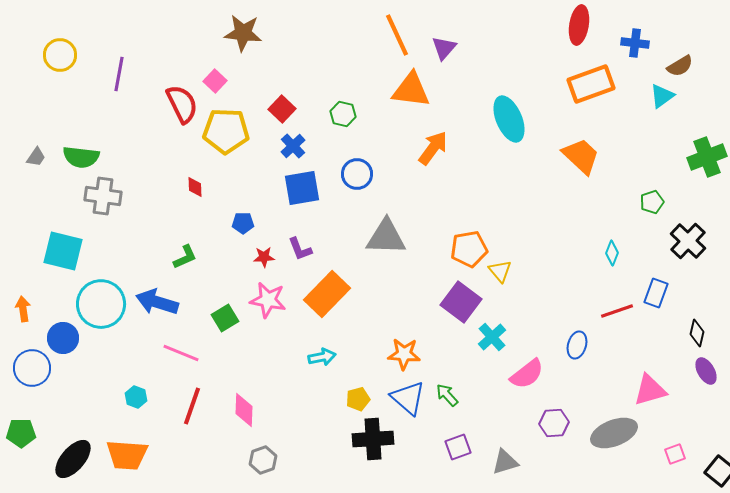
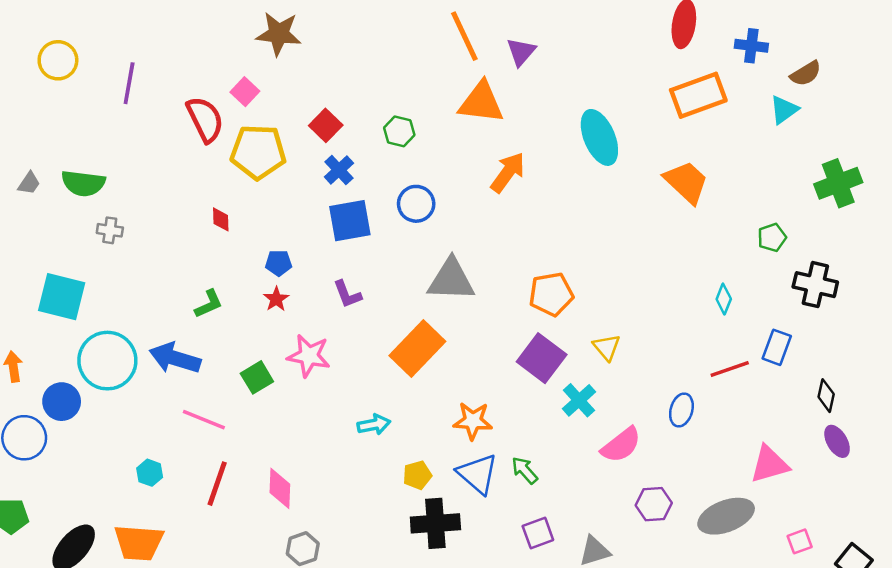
gray cross: (103, 196) -> (110, 230), size x0.6
black cross: (688, 241) -> (815, 285), turned -30
red star: (264, 257) -> (276, 299), moved, turned -30
yellow triangle: (500, 271) -> (607, 347), moved
orange rectangle: (327, 294) -> (417, 348), moved

